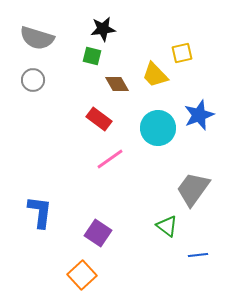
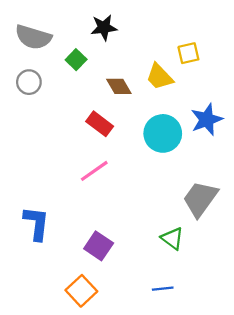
green square: (92, 56) -> (76, 60), moved, turned 30
pink line: (110, 159) -> (94, 171), moved
blue line: (198, 255) -> (163, 289), moved

